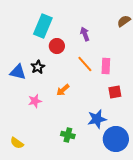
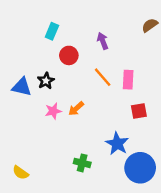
cyan rectangle: (43, 26) -> (52, 31), size x0.6
pink star: (35, 101) -> (53, 111), moved
blue star: (97, 119) -> (117, 144), turned -30

